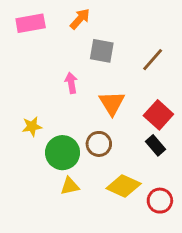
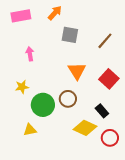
pink arrow: (71, 83) -> (30, 54), moved
black rectangle: (156, 145) -> (102, 111), moved
yellow triangle: (70, 186) -> (30, 130), moved

